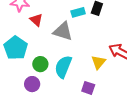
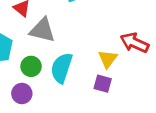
gray triangle: (63, 31) -> (42, 30), moved
purple square: (88, 88) -> (103, 84), moved

